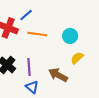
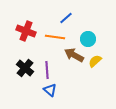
blue line: (26, 15) -> (66, 18), moved
brown arrow: (58, 75) -> (74, 55), moved

